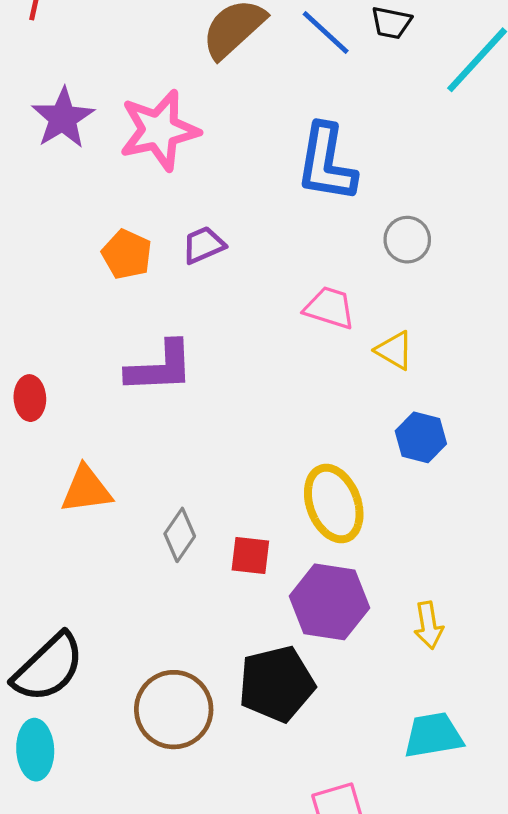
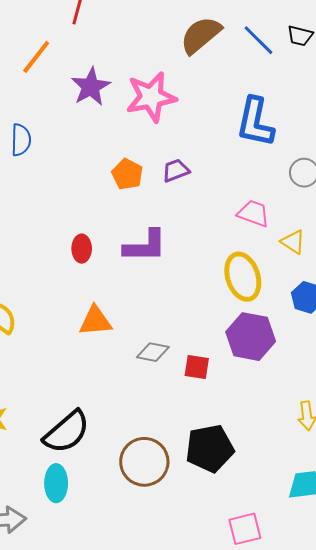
red ellipse: (30, 398) -> (82, 249), moved
yellow ellipse: (334, 504) -> (243, 277), moved
gray diamond: (180, 535) -> (153, 352), turned 64
purple hexagon: (329, 602) -> (251, 337), moved

